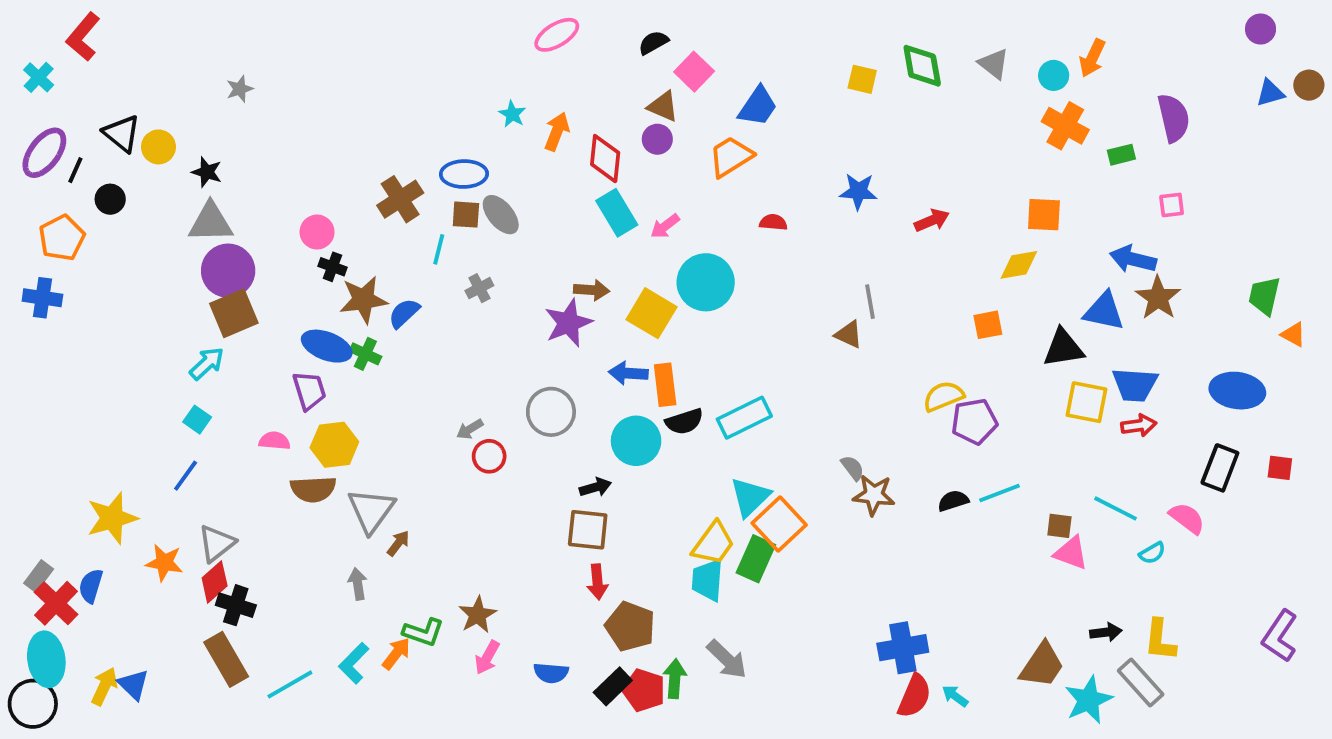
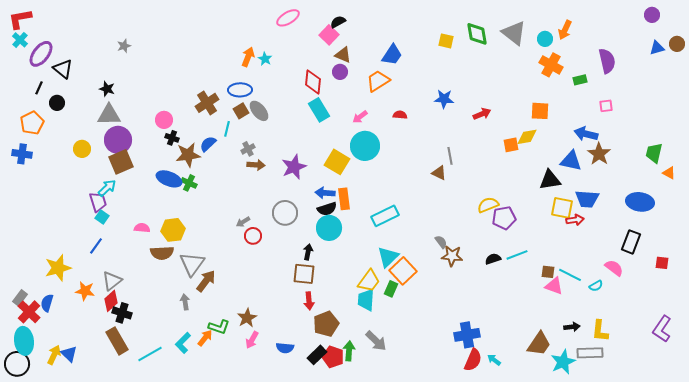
red L-shape: (83, 37) -> (20, 19), moved, turned 40
gray triangle: (994, 64) -> (514, 33), size x1.5
pink square: (694, 72) -> (329, 35), moved
orange arrow: (557, 131) -> (248, 57), moved
yellow circle: (158, 147) -> (82, 149), moved
purple ellipse: (44, 153) -> (41, 54), moved
brown square: (466, 215) -> (241, 111), turned -35
pink arrow: (665, 226) -> (360, 117), moved
brown arrow: (592, 290) -> (256, 165), moved
blue semicircle: (404, 313) -> (208, 144), moved
orange square: (988, 325) -> (511, 145), moved
purple trapezoid: (309, 391) -> (98, 202), moved
black semicircle: (684, 421) -> (327, 209), moved
red arrow: (1139, 425) -> (575, 220), moved
red square: (1280, 468) -> (662, 263), moved
black arrow: (595, 487) -> (308, 252), turned -63
cyan line: (1116, 508) -> (570, 275), moved
brown arrow: (398, 543) -> (206, 281), size x1.6
green rectangle: (756, 559) -> (391, 289), size x0.7
brown pentagon: (630, 626) -> (326, 324), turned 30
gray rectangle: (1141, 682) -> (590, 353), turned -50

